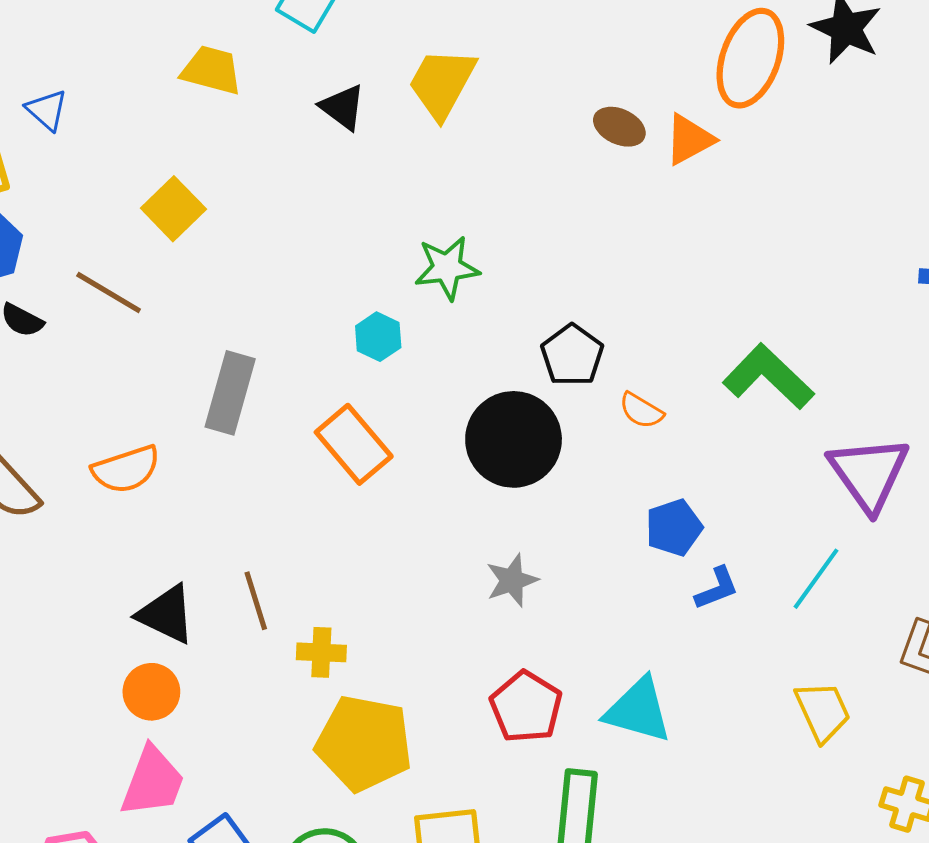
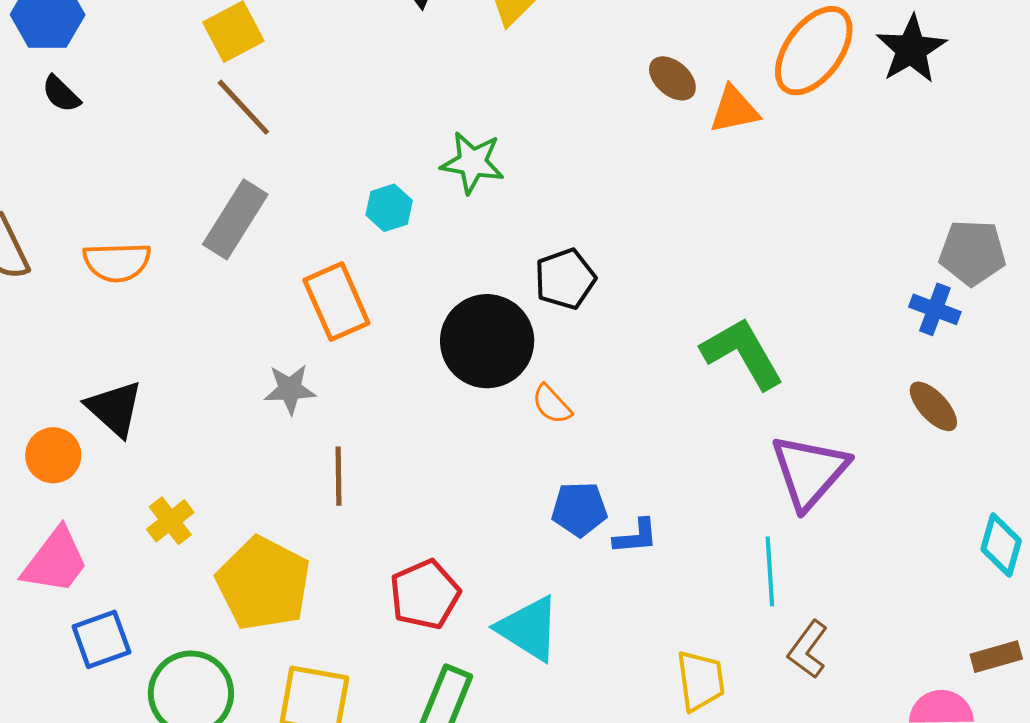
brown line: (109, 293) -> (243, 107), moved
orange semicircle: (641, 411) -> (552, 404), moved
blue pentagon: (674, 528) -> (579, 509), moved
cyan line: (816, 579) -> (770, 571), moved, turned -56
gray star: (512, 580) -> (290, 389), moved
brown line: (256, 601) -> (339, 476), moved
yellow cross: (321, 652) -> (170, 521), moved, turned 33
orange circle: (151, 692) -> (53, 455), moved

